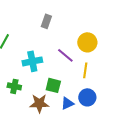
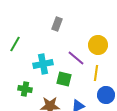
green square: (53, 85) -> (64, 79), moved
blue circle: (87, 97) -> (106, 95), moved

